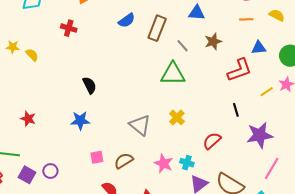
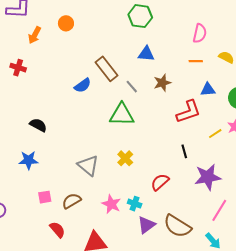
blue semicircle: (127, 20) -> (83, 85), moved
brown rectangle: (157, 28) -> (106, 69), turned -60
black semicircle: (90, 85) -> (38, 125), turned -36

